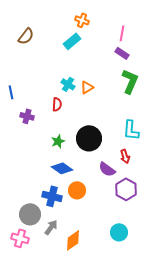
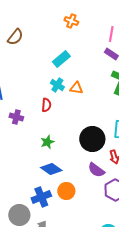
cyan rectangle: (72, 41) -> (61, 59), moved
orange triangle: (87, 87) -> (76, 88), turned 40
black circle: (89, 138) -> (92, 139), moved
blue cross: (52, 196) -> (41, 197), turned -36

